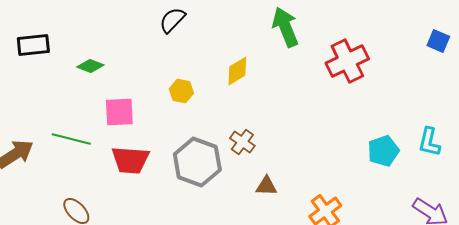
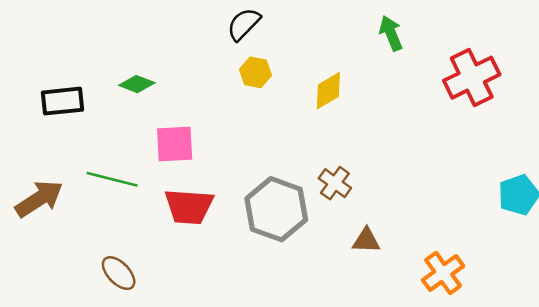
green arrow: (285, 27) -> (391, 33), size x0.7
black rectangle: (33, 45) -> (63, 101), moved
yellow hexagon: (181, 91) -> (255, 72), moved

